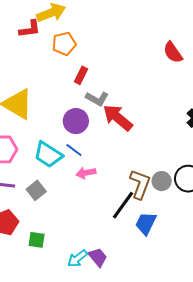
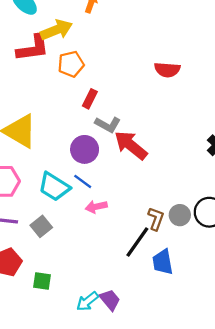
red L-shape: (30, 29) -> (33, 48), size x1.4
red semicircle: (173, 52) -> (167, 70), moved, turned -50
brown L-shape: (140, 184) -> (156, 219), size x0.7
blue trapezoid: (146, 223) -> (163, 262), turned -35

